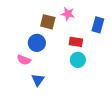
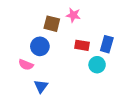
blue rectangle: (98, 25) -> (107, 44), moved
cyan circle: (78, 60) -> (97, 65), moved

